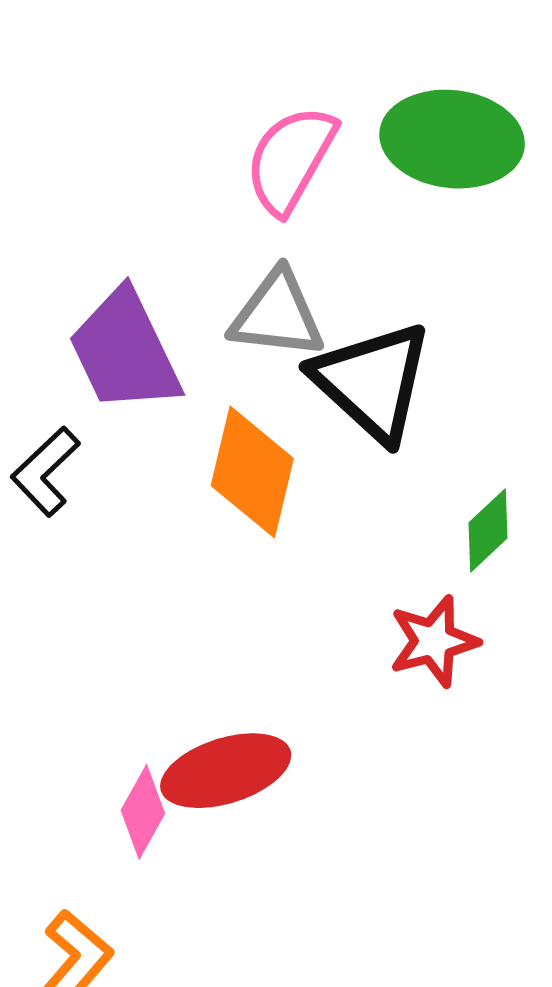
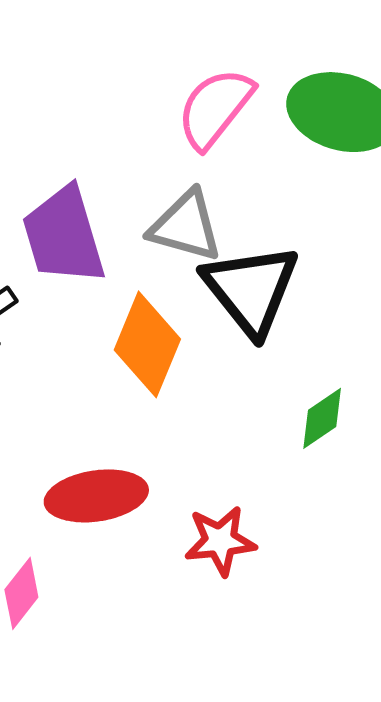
red star: (434, 641) -> (220, 541), moved
red ellipse: (226, 771) -> (96, 496), moved

